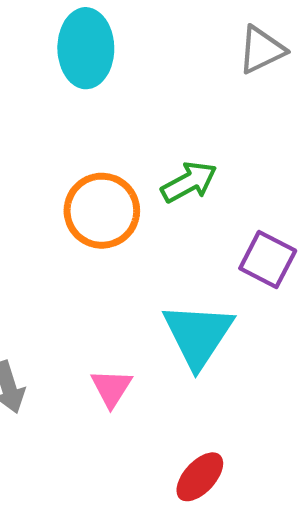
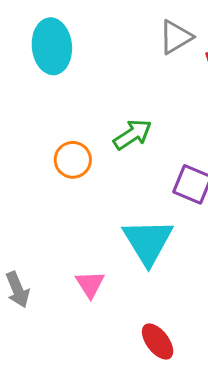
orange circle: (102, 211) -> (73, 160), size x0.7
red ellipse: (200, 477) -> (158, 342), turned -75

